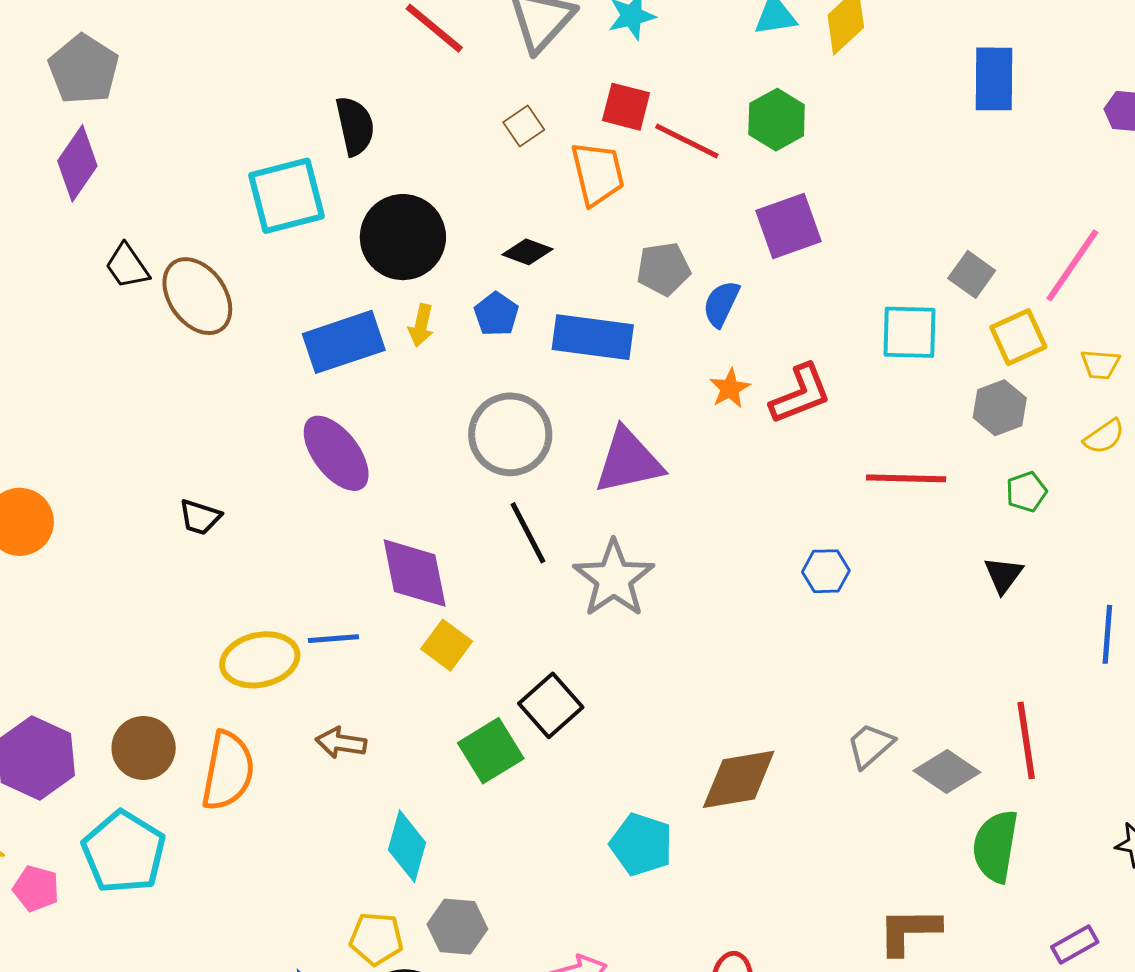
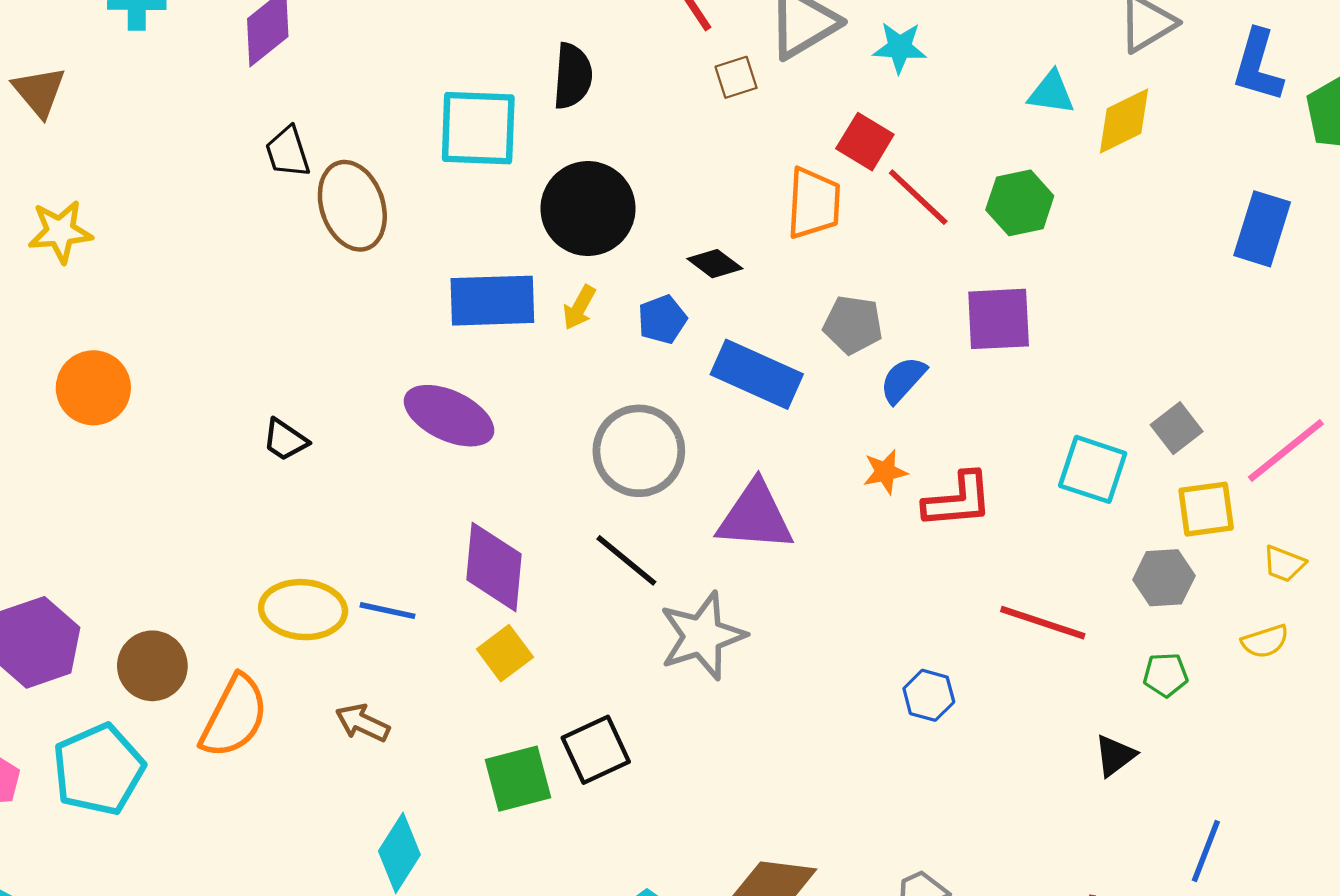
brown square: (524, 126) -> (736, 77), moved
purple ellipse: (336, 453) -> (449, 416), turned -44
black line: (528, 533) -> (626, 560), turned -40

